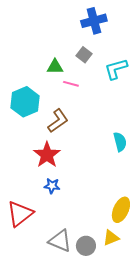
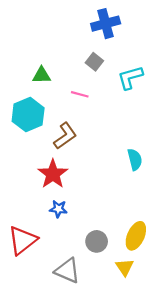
green triangle: (55, 67) -> (42, 75), moved
yellow triangle: (111, 238) -> (125, 267), turned -42
gray circle: (86, 246) -> (97, 241), moved

